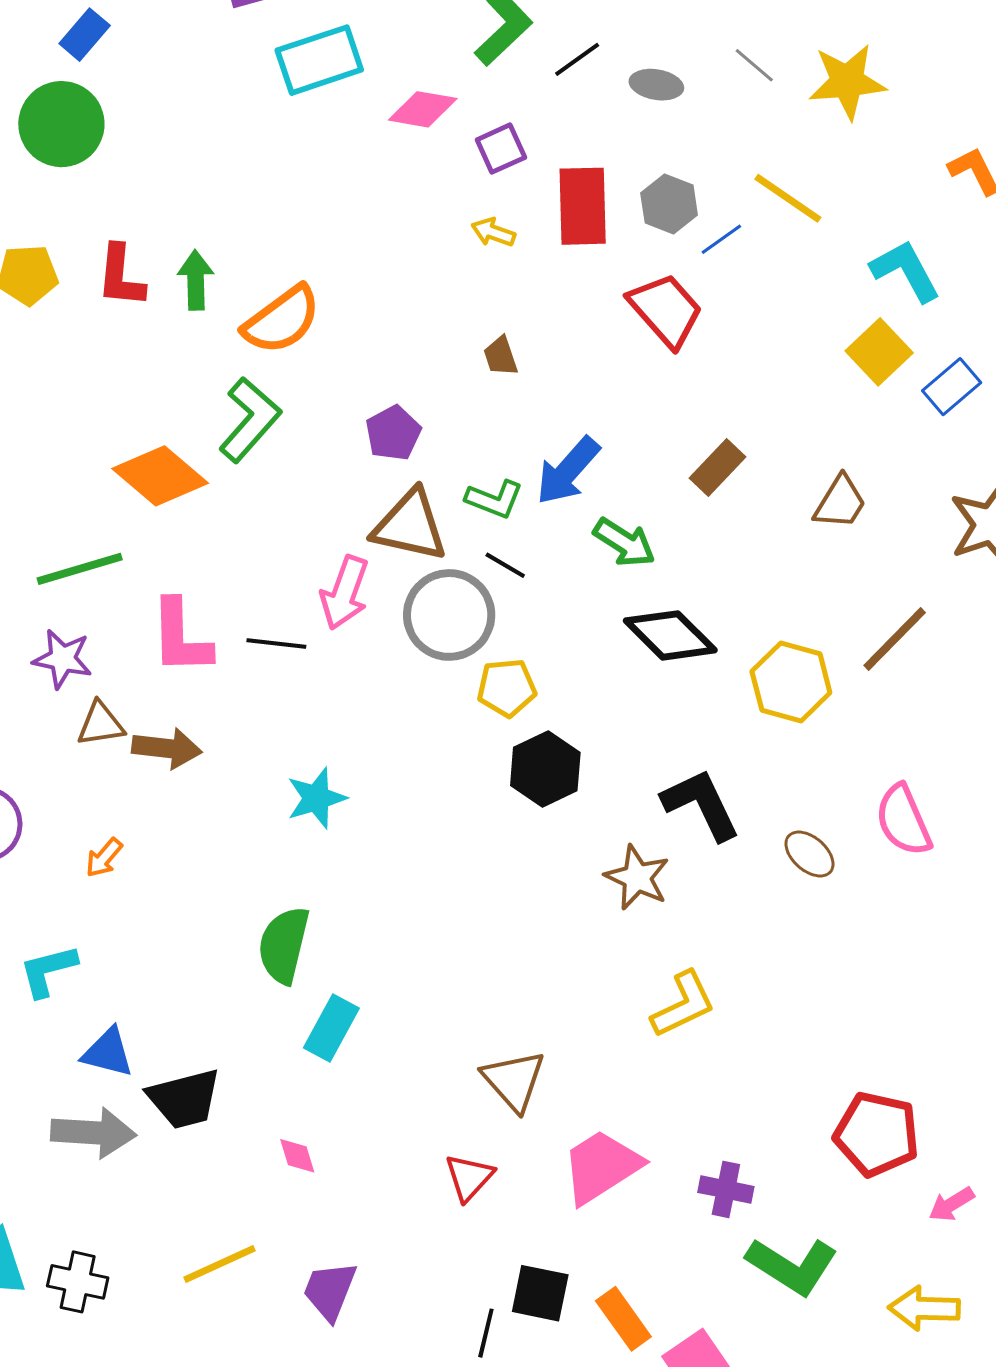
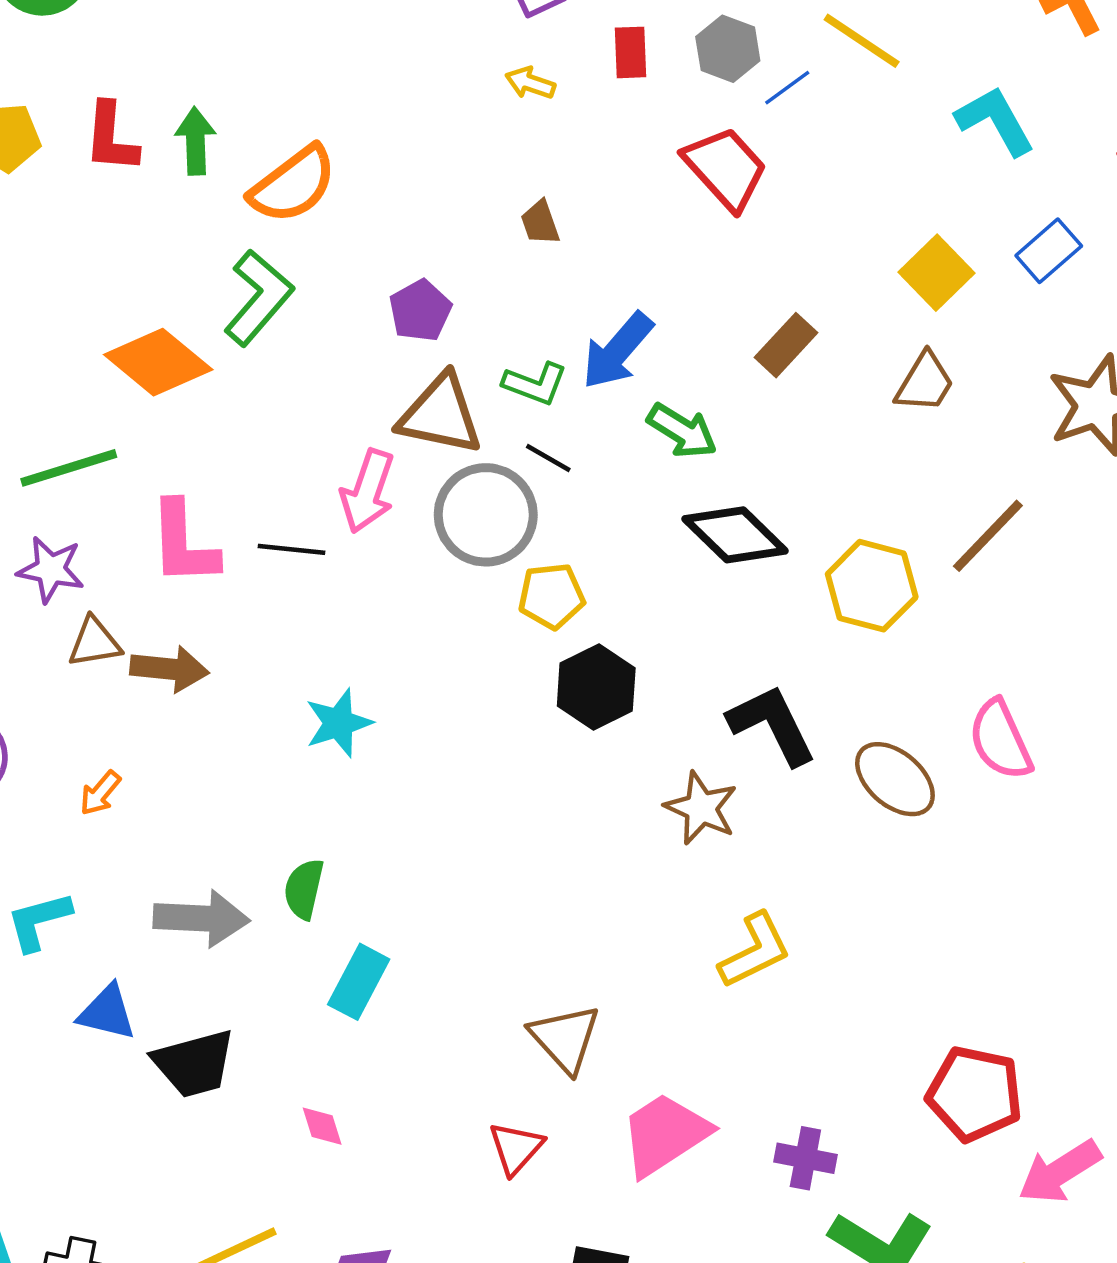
red rectangle: (583, 206) -> (630, 52), size x0.6
yellow square: (879, 352) -> (937, 273), moved
brown ellipse: (809, 854) -> (895, 779), size x1.4
green semicircle: (284, 945) -> (304, 889), size x0.7
gray arrow: (93, 1133) -> (201, 918), moved
pink arrow: (951, 1204) -> (1060, 1172), size x1.6

